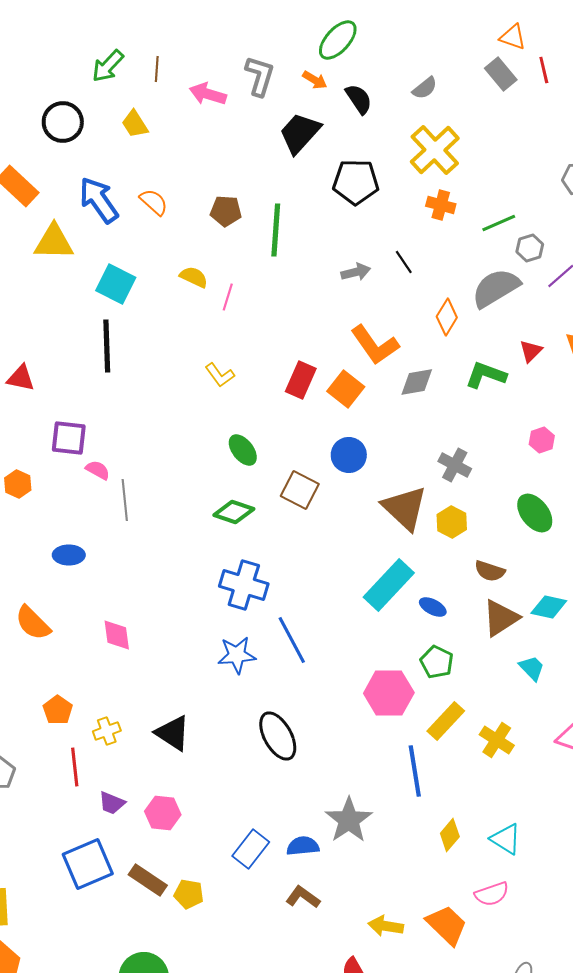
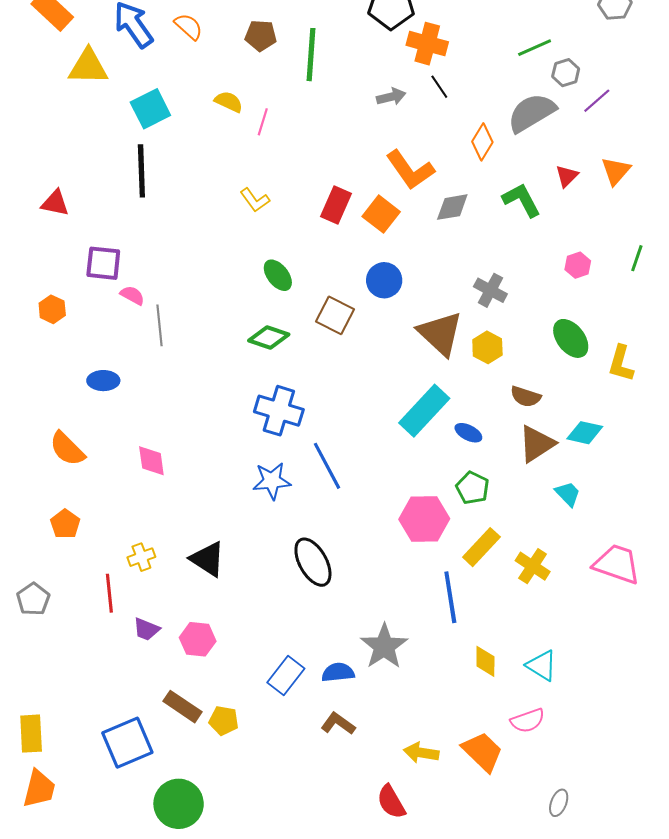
orange cross: (441, 205) -> (427, 44), moved, size x1.4
cyan square: (116, 284) -> (150, 109), turned 36
green L-shape: (486, 375) -> (522, 200), turned 42
orange pentagon: (58, 710) -> (65, 524), moved
yellow diamond: (450, 835) -> (485, 661), turned -40
blue square: (88, 864) -> (127, 743), moved

